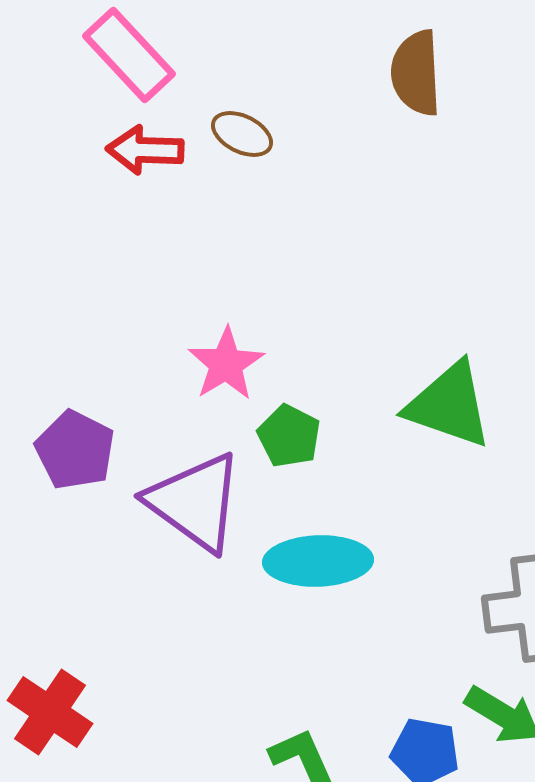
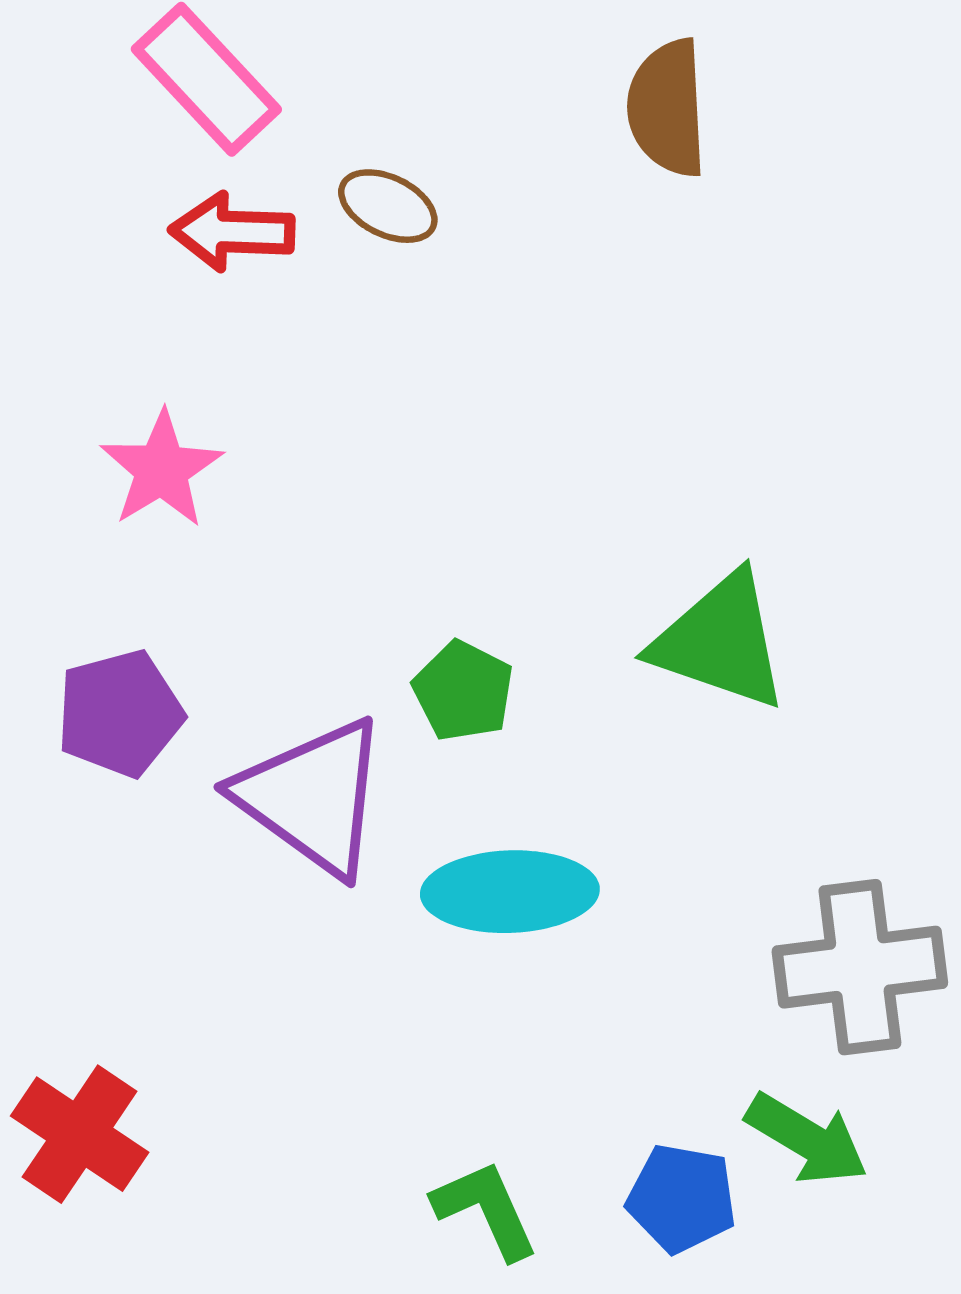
pink star: (226, 364) -> (161, 469), moved
purple pentagon: (75, 450) -> (120, 713), turned 30

